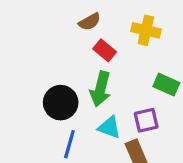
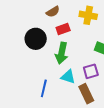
red rectangle: (105, 50) -> (63, 29), turned -56
black circle: (61, 103) -> (36, 39), moved

